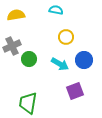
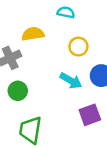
yellow semicircle: (16, 15) -> (33, 34), moved
green circle: (29, 59) -> (18, 91), moved

